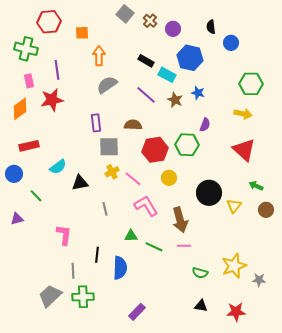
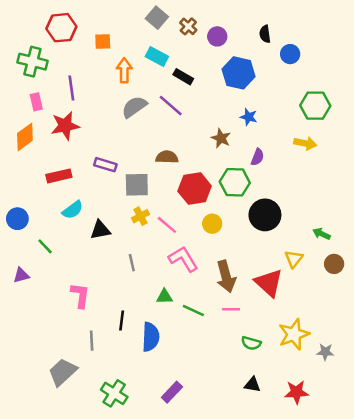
cyan rectangle: (167, 75) -> (157, 57), moved
purple line: (146, 95) -> (171, 106), moved
brown star: (175, 100) -> (221, 138), moved
purple rectangle: (96, 123) -> (105, 165), moved, turned -66
red rectangle: (29, 146) -> (59, 176), moved
red triangle: (244, 150) -> (269, 283), moved
black circle: (209, 193) -> (265, 215), moved
green cross: (83, 297) -> (114, 393), moved, turned 35

